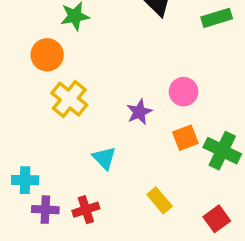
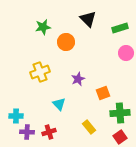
orange circle: (47, 55) -> (66, 42), moved
pink circle: (184, 92) -> (126, 53), moved
yellow cross: (69, 99) -> (40, 72), turned 30
green cross: (222, 151) -> (120, 113), moved, turned -30

